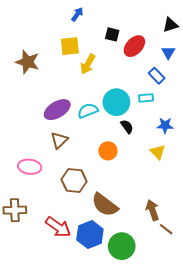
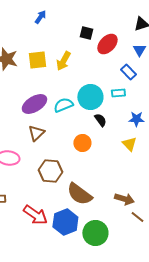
blue arrow: (77, 14) -> (40, 17), moved
yellow square: (70, 46) -> (37, 60), moved
brown arrow: (152, 210) -> (124, 199), turned 126

